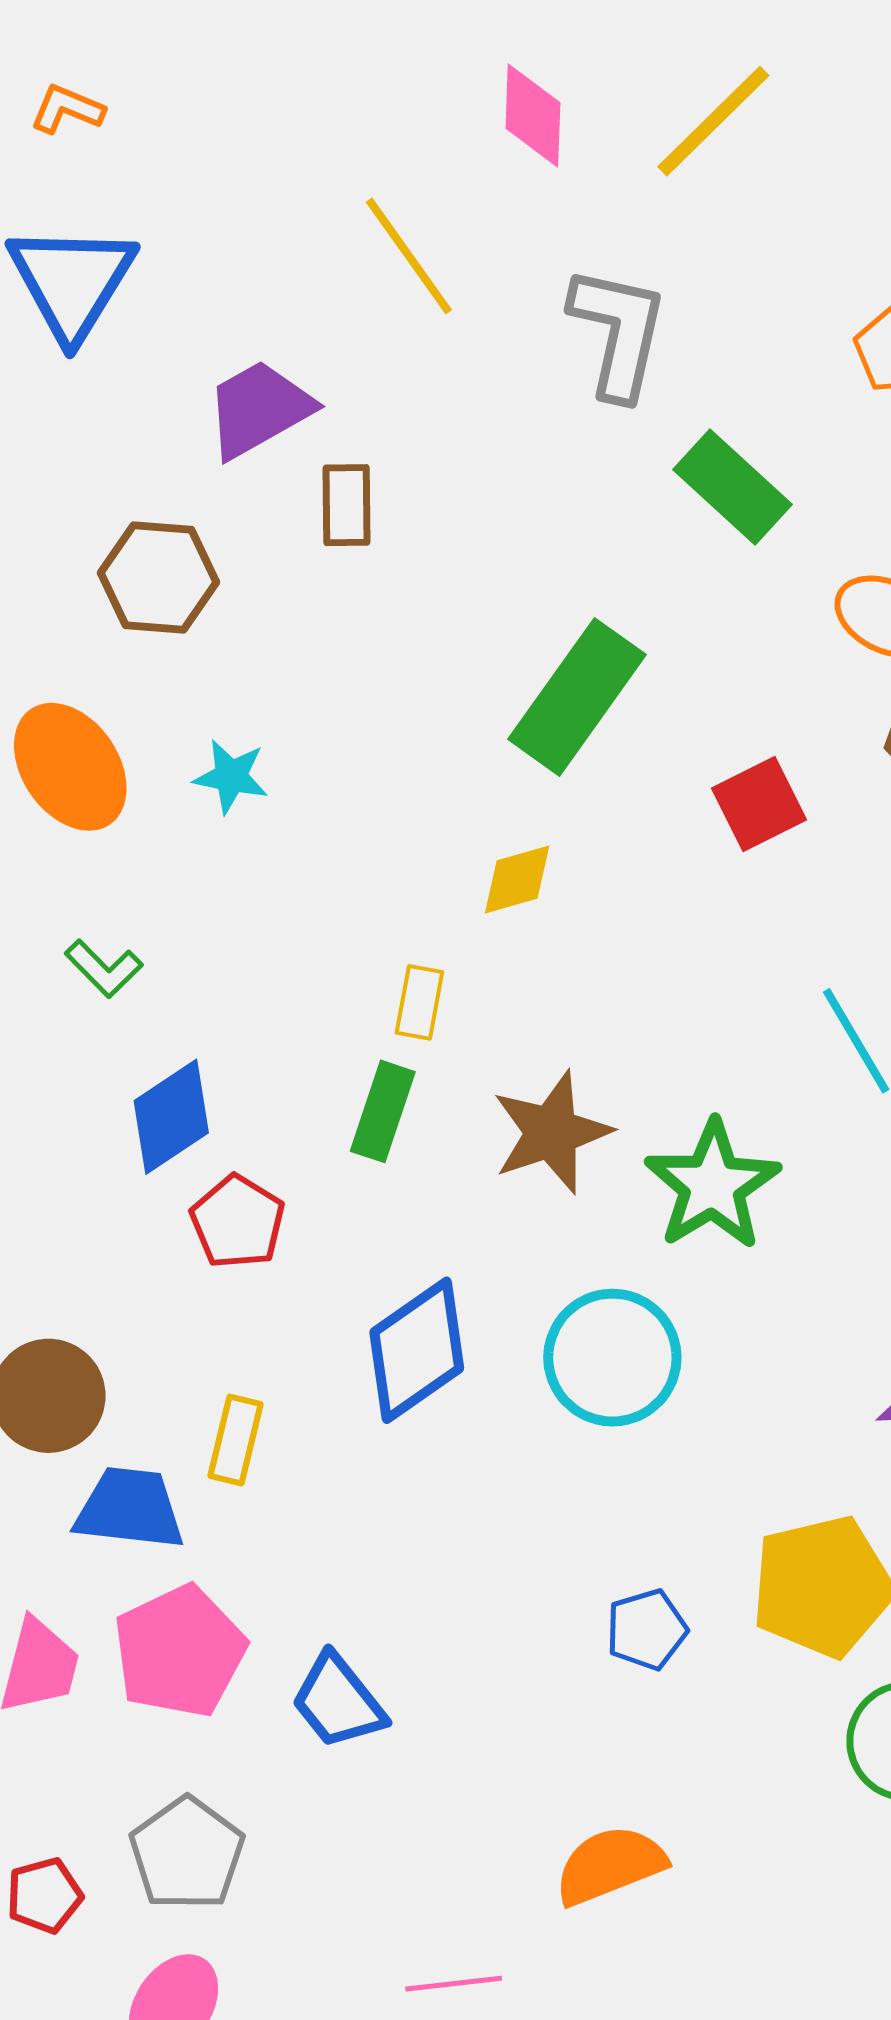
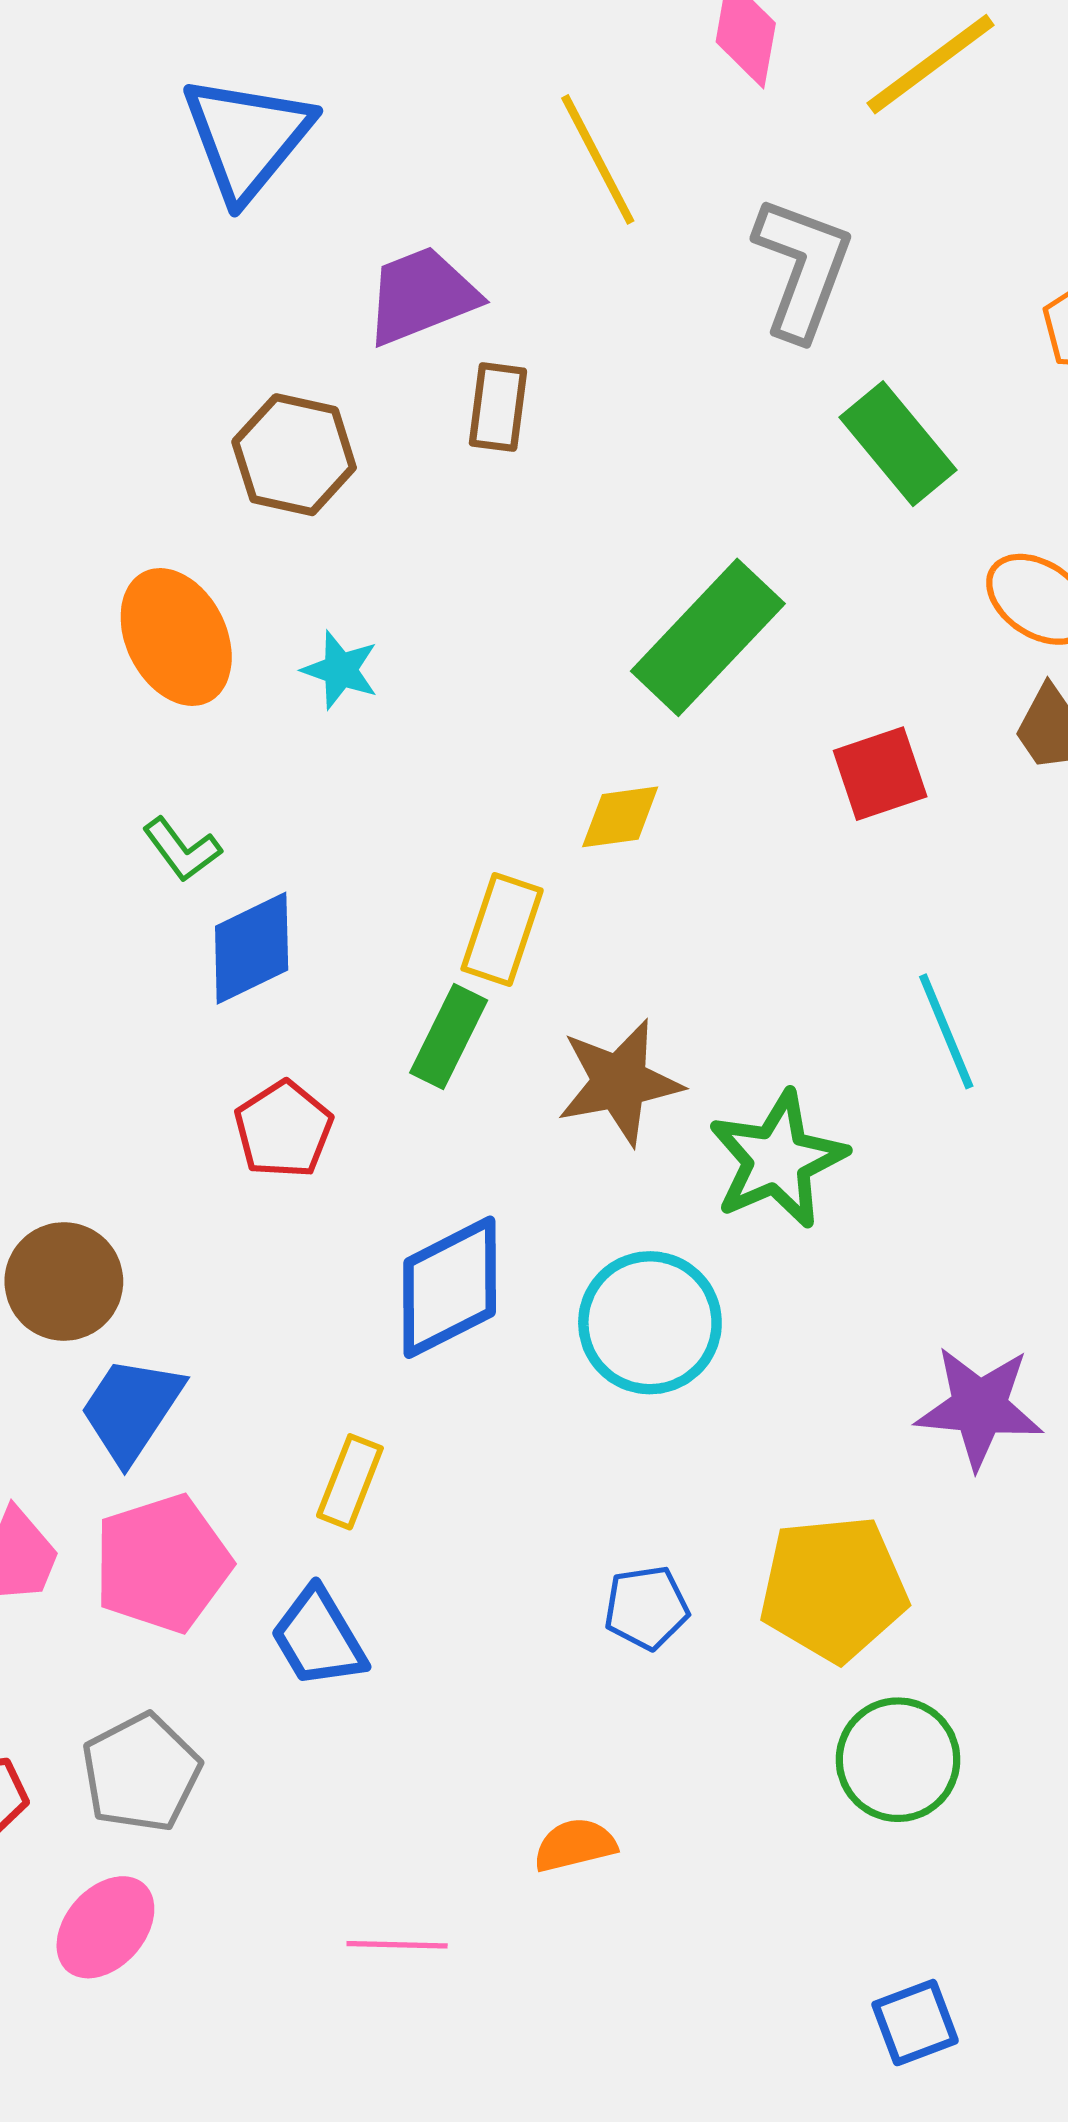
yellow rectangle: (419, 1002) -> (502, 929), size x1.4
blue diamond: (171, 1117) -> (252, 948), moved
yellow rectangle: (236, 1440) -> (350, 1482), moved
blue trapezoid: (130, 1509) -> (131, 1409), turned -71
orange semicircle: (610, 1865) -> (575, 1845), size x0.7

